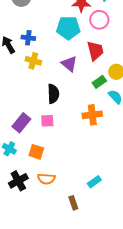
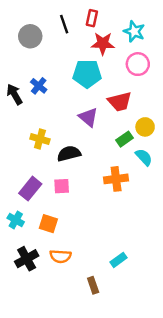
pink circle: (99, 20) -> (138, 64), moved
blue cross: (28, 38) -> (39, 86), turned 32
red trapezoid: (95, 51) -> (120, 102), turned 90
yellow cross: (33, 61) -> (40, 139), moved
black semicircle: (53, 94) -> (69, 154), turned -102

